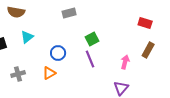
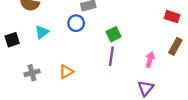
blue circle: (58, 53) -> (76, 23), moved
purple line: (90, 59) -> (111, 56), turned 30

